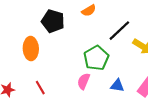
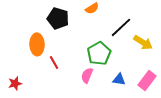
red line: (40, 88) -> (54, 62), moved

